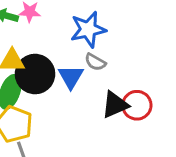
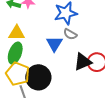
black circle: (35, 74) -> (38, 77), moved

